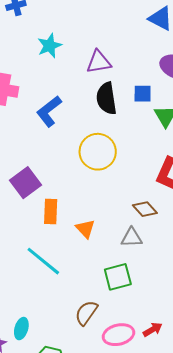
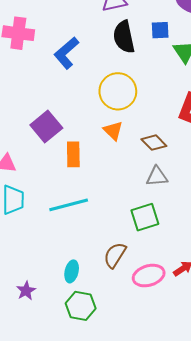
brown diamond: (145, 209) -> (154, 143), moved
orange triangle: (85, 229) -> (113, 131), moved
cyan line: (43, 261) -> (69, 205), turned -51
cyan ellipse: (21, 329) -> (72, 271), moved

